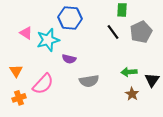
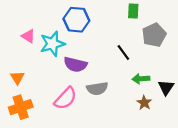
black line: (113, 32) -> (123, 52), moved
purple semicircle: (69, 59) -> (75, 64), size x1.5
pink semicircle: (43, 84) -> (65, 98), moved
orange cross: (19, 98) -> (21, 107), size x1.5

